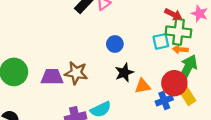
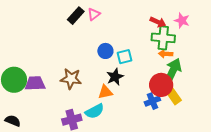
cyan square: (161, 41) -> (125, 57), moved
purple trapezoid: (52, 77) -> (35, 83), moved
orange triangle: (143, 86) -> (105, 92), moved

